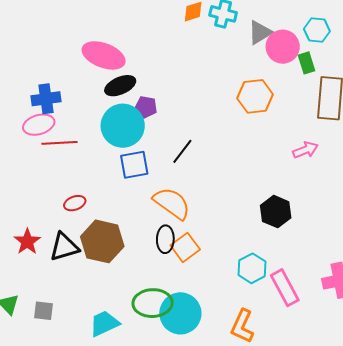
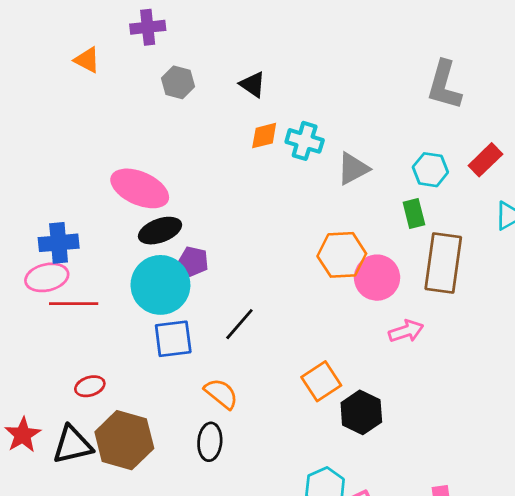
pink circle: (283, 47) -> (377, 278), moved
orange semicircle: (172, 203) -> (221, 394), size x0.7
orange square: (185, 247) -> (321, 381), moved

